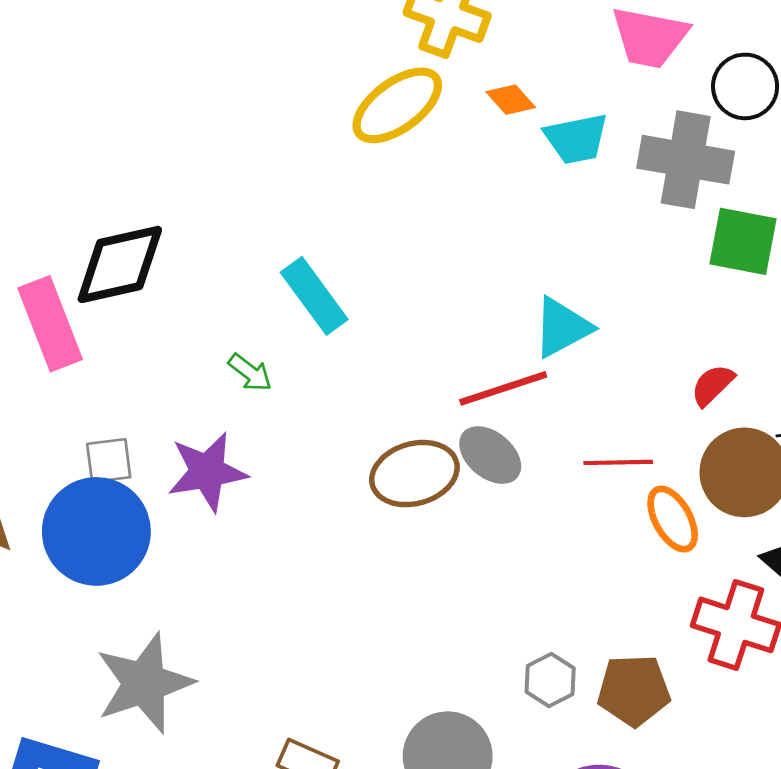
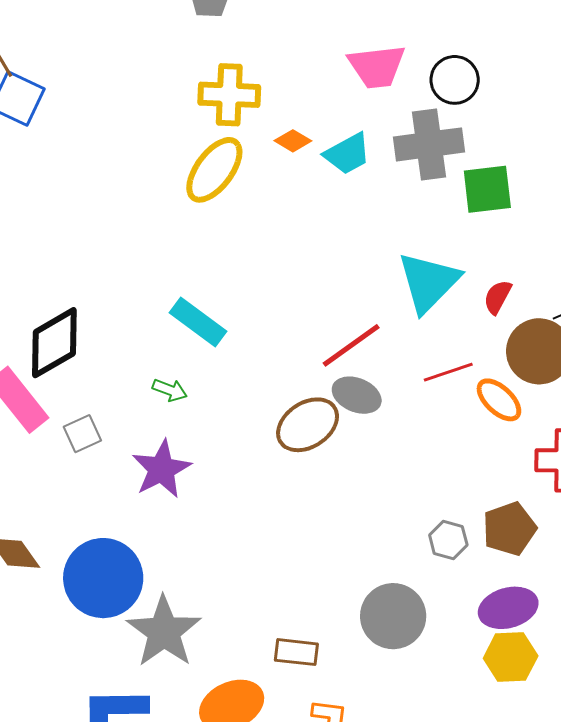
cyan triangle: (562, 327) -> (429, 282), moved, size x1.4
gray square: (109, 461) -> (82, 434), moved
blue circle: (96, 531) -> (103, 578), moved

